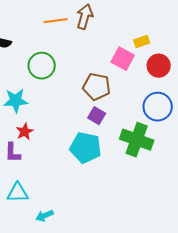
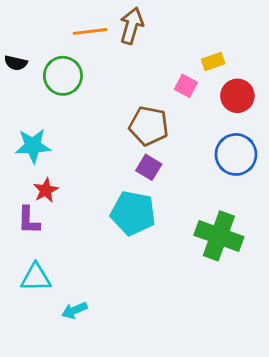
pink square: (123, 59) -> (186, 86), size x0.7
green circle: (42, 66) -> (63, 76), moved
green cross: (137, 140) -> (219, 236), moved

